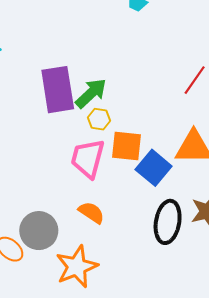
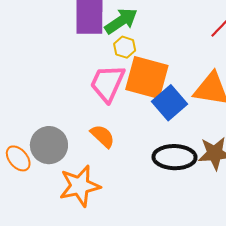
orange square: (127, 146) -> (147, 77), size x1.4
black ellipse: (168, 222) -> (175, 157), turned 72

